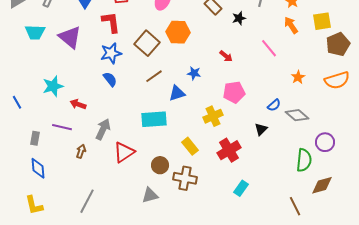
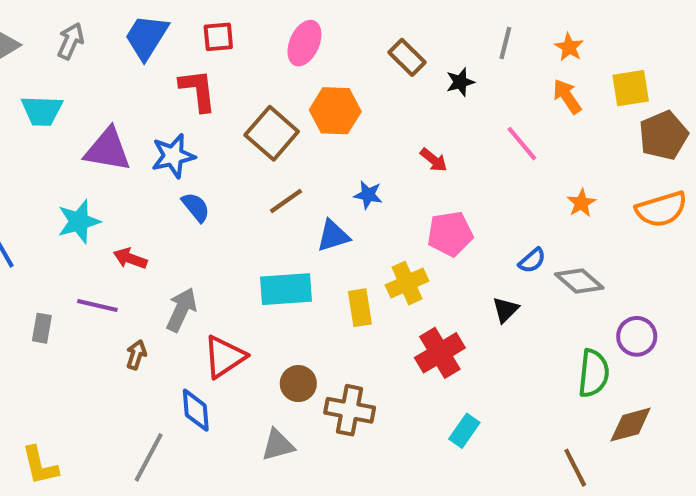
purple triangle: (70, 37) -> (108, 150), moved, turned -30
blue star: (111, 53) -> (173, 156), moved
yellow rectangle: (190, 146) -> (360, 308), moved, turned 30
blue diamond: (38, 168) -> (196, 410), moved

